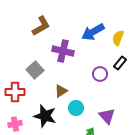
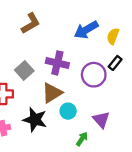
purple cross: (63, 51) -> (57, 63), moved
purple circle: (100, 74) -> (94, 75), size x1.5
brown triangle: (61, 91) -> (52, 93), size x1.5

